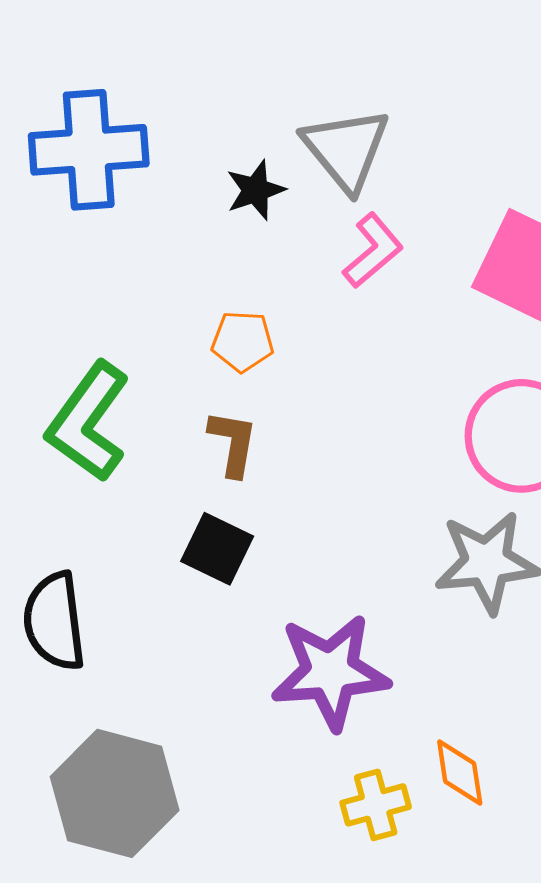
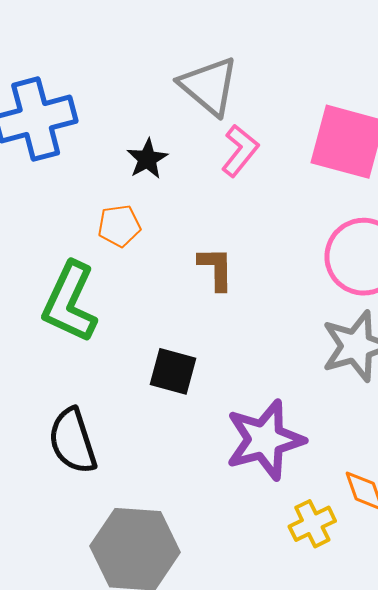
black star: (256, 190) -> (147, 159), moved
orange pentagon: (243, 341) -> (119, 226), moved
brown L-shape: (233, 443) -> (216, 268), moved

